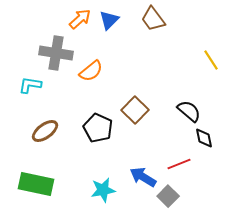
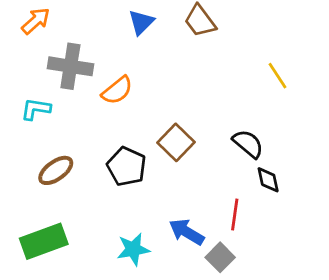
orange arrow: (80, 19) -> (36, 21), moved
red line: (179, 164) -> (235, 215), turned -60
green rectangle: (36, 184) -> (44, 241), turned -32

